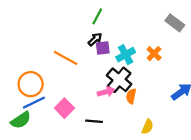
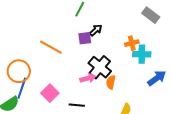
black arrow: (95, 39) -> (96, 30), moved
orange cross: (154, 54) -> (132, 43), turned 32
cyan cross: (126, 55) -> (142, 54), moved, turned 30
blue line: (34, 103) -> (22, 88), turned -45

